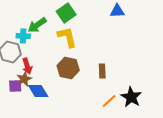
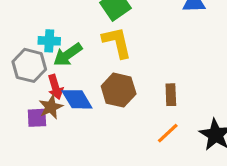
green arrow: (37, 25) -> (68, 55), moved
blue diamond: (38, 91) -> (77, 99), moved
orange line: (109, 101) -> (168, 133), moved

